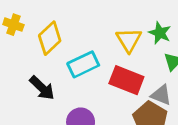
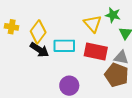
cyan rectangle: (83, 64) -> (64, 46), turned 35
black arrow: (42, 88) -> (39, 50), moved

